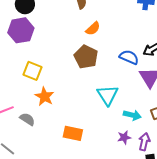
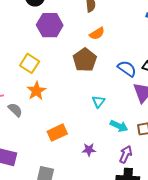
purple hexagon: (21, 30) -> (50, 25), moved
cyan triangle: (107, 95) -> (98, 102), size x0.6
orange rectangle: (73, 133) -> (57, 133), turned -48
purple star: (124, 137) -> (89, 150), moved

